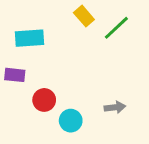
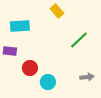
green line: (116, 28) -> (79, 40), moved
gray arrow: (115, 107) -> (87, 77), moved

